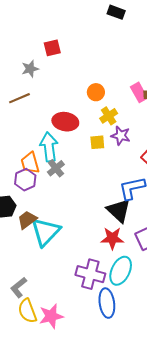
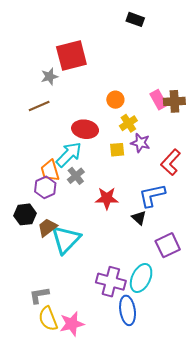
red square: (52, 48) -> (71, 55), size x1.8
cyan arrow: (49, 147) -> (69, 154), turned 52
black triangle: (119, 211) -> (139, 218), size x0.6
red star: (112, 238) -> (107, 198), moved
gray L-shape: (19, 287) -> (39, 295), turned 30

